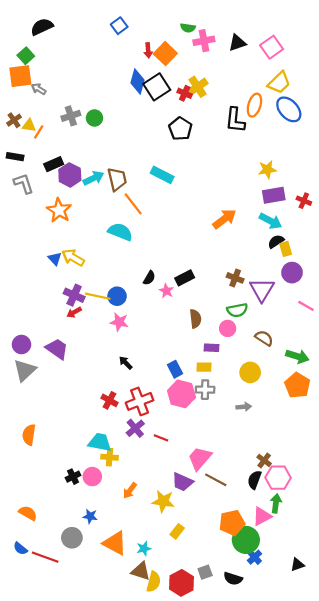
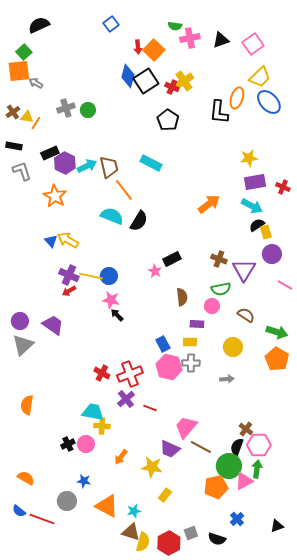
black semicircle: (149, 278) -> (139, 221), moved, size x1.5
black arrow: (126, 363) -> (117, 315), moved
green circle: (246, 540) -> (229, 466), moved

